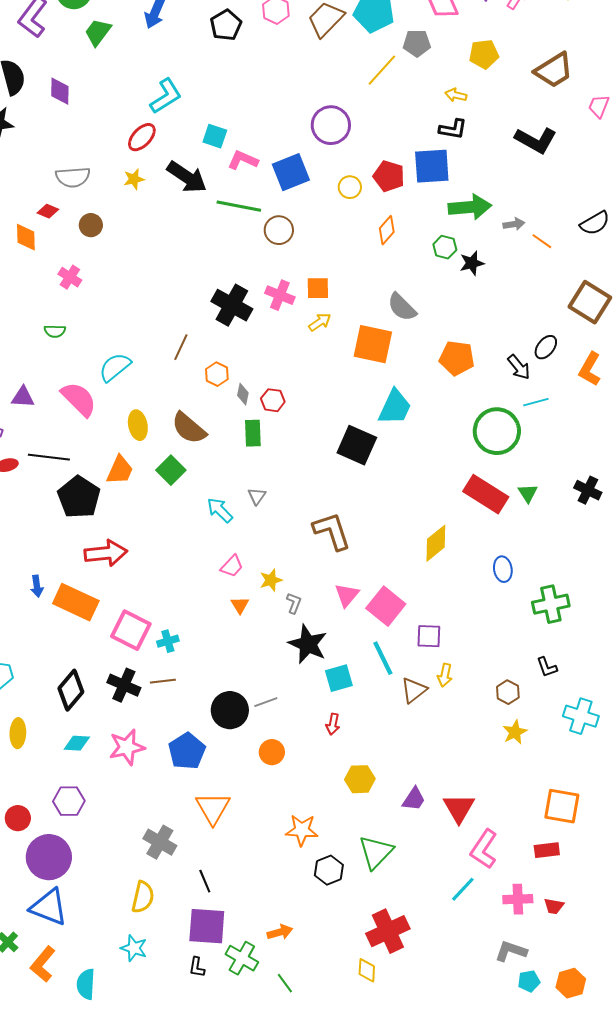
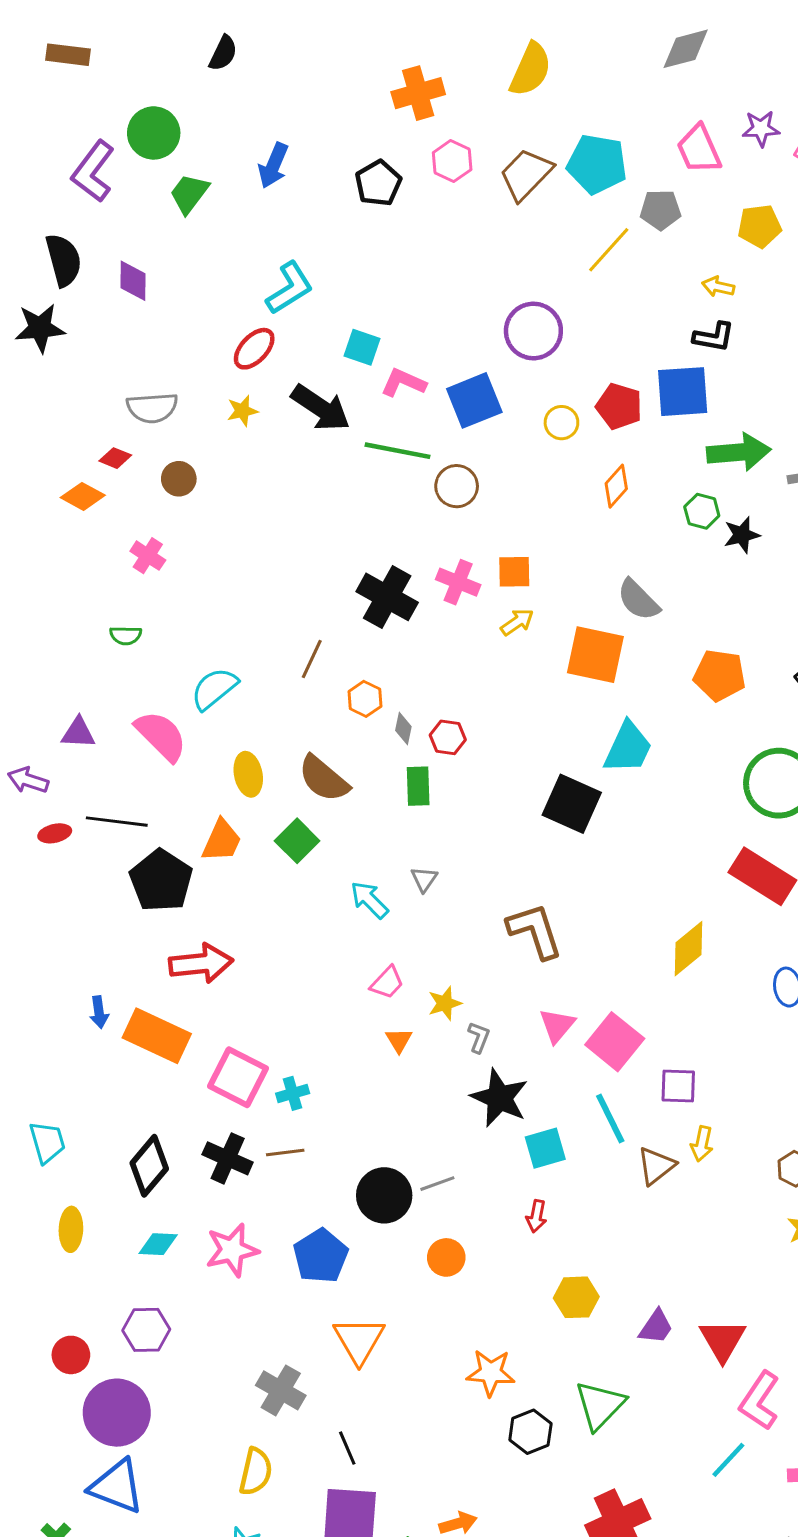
orange diamond: (26, 237) -> (83, 496), turned -60

